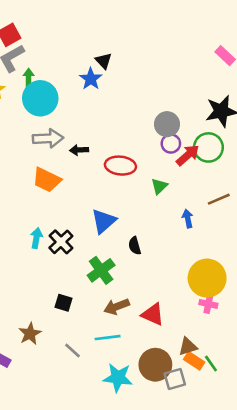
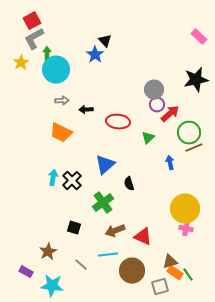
gray arrow: (48, 138) -> (62, 101), size x0.6
green circle: (208, 147) -> (189, 133), moved
brown circle: (155, 365) -> (132, 271), moved
cyan star: (118, 378) -> (52, 286), moved

